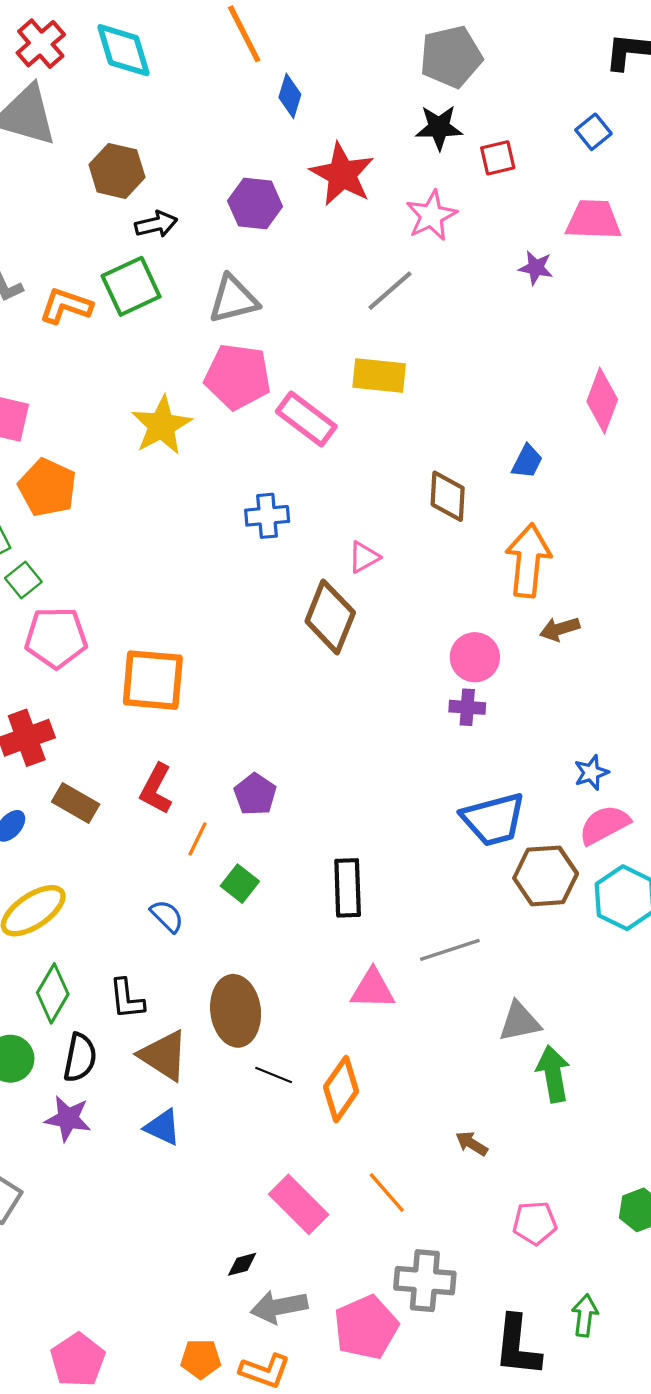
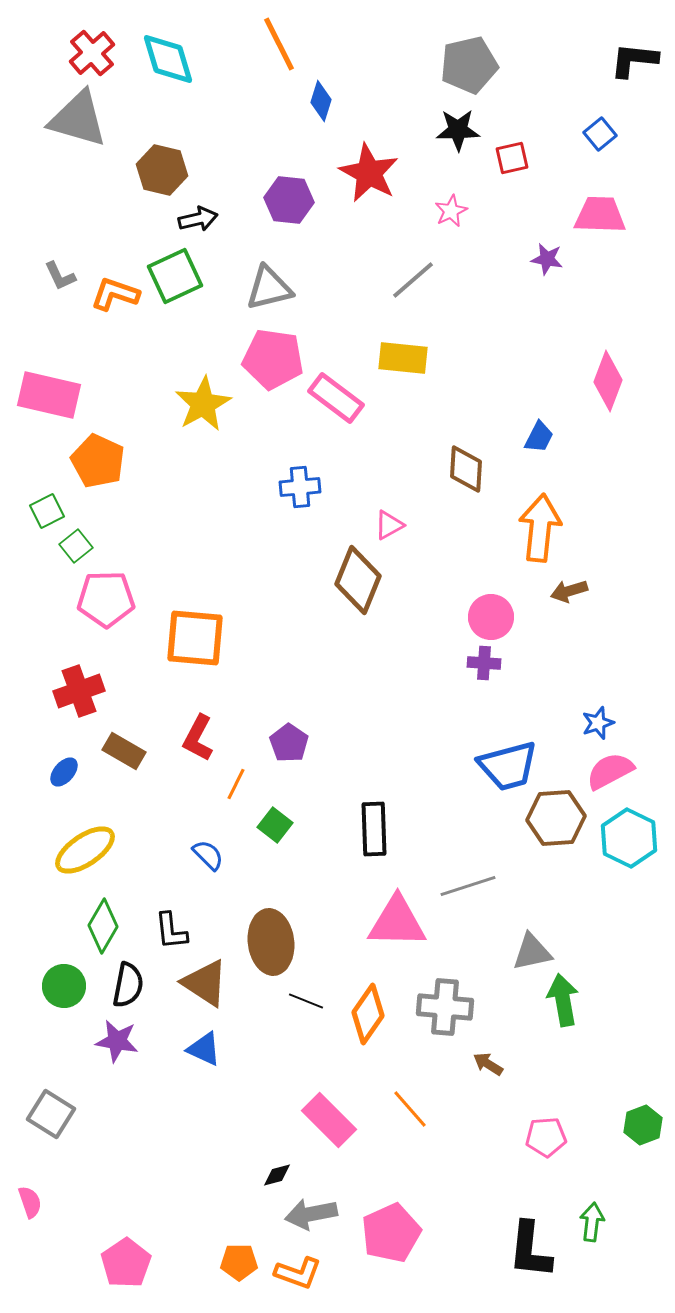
pink star: (431, 216) -> (451, 211), size x0.7
pink triangle: (373, 989) -> (397, 922), size x1.4
gray cross: (425, 1281) -> (445, 1007), moved

